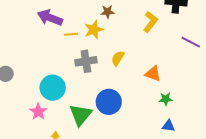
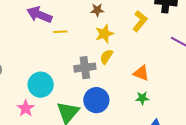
yellow star: (94, 30) -> (104, 34), moved
gray cross: (86, 61) -> (85, 68), moved
green star: (166, 99) -> (142, 98), moved

